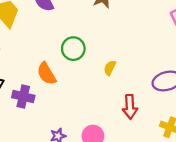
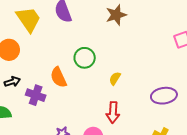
red arrow: (130, 107) -> (113, 112), moved

